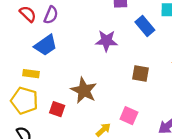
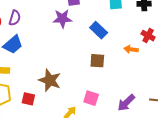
blue rectangle: (145, 26) -> (99, 30), moved
purple star: (106, 41) -> (62, 19), moved

